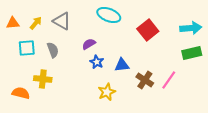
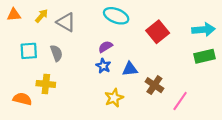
orange triangle: (13, 23) -> (14, 15), moved
yellow arrow: (36, 23) -> (42, 16), moved
purple semicircle: (89, 44) -> (105, 47), moved
pink line: (169, 80) -> (180, 101), moved

